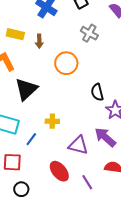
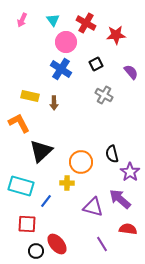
orange circle: (66, 63) -> (81, 162), moved
red ellipse: (59, 171) -> (57, 244), moved

